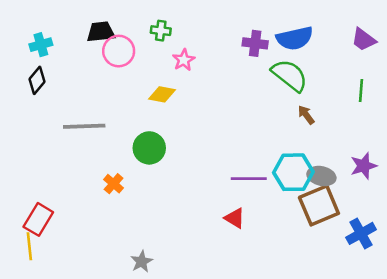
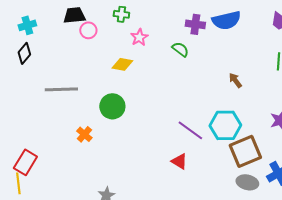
pink circle: (119, 51) -> (88, 30), size x0.7
green semicircle: (290, 75) -> (180, 49), moved, size x0.6
gray ellipse: (321, 176) -> (247, 182), moved
purple line: (249, 179) -> (190, 130), turned 36

